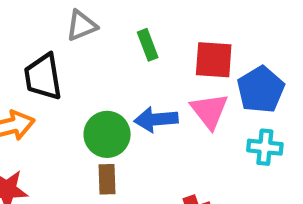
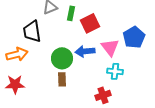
green rectangle: (148, 45) -> (71, 13), moved, turned 32
red square: (214, 60) -> (90, 23), moved, turned -30
cyan cross: (265, 147) -> (115, 71), moved

